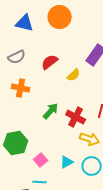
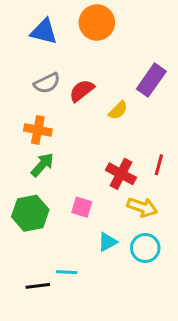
gray semicircle: (17, 57) -> (47, 83), moved
green arrow: (51, 111) -> (42, 165), moved
pink square: (41, 160) -> (82, 207), moved, turned -32

